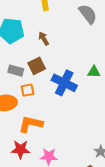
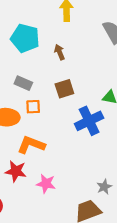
brown square: (37, 66) -> (64, 89), moved
blue cross: (64, 83) -> (89, 121), moved, turned 30

